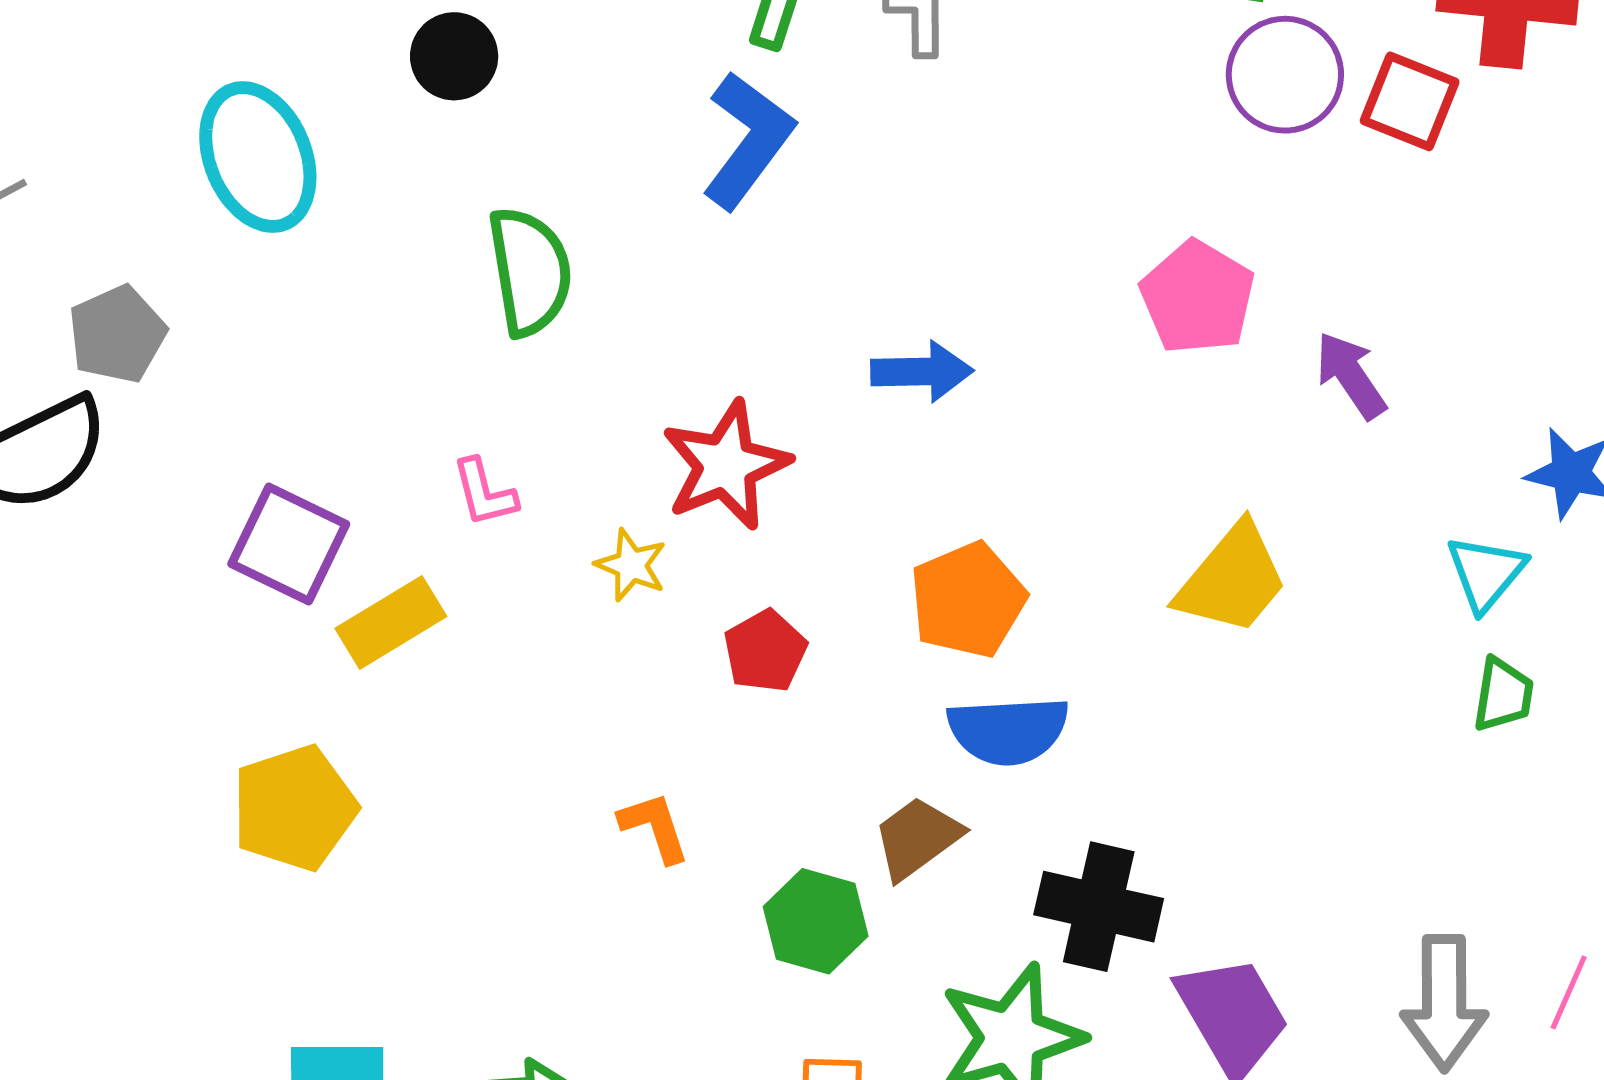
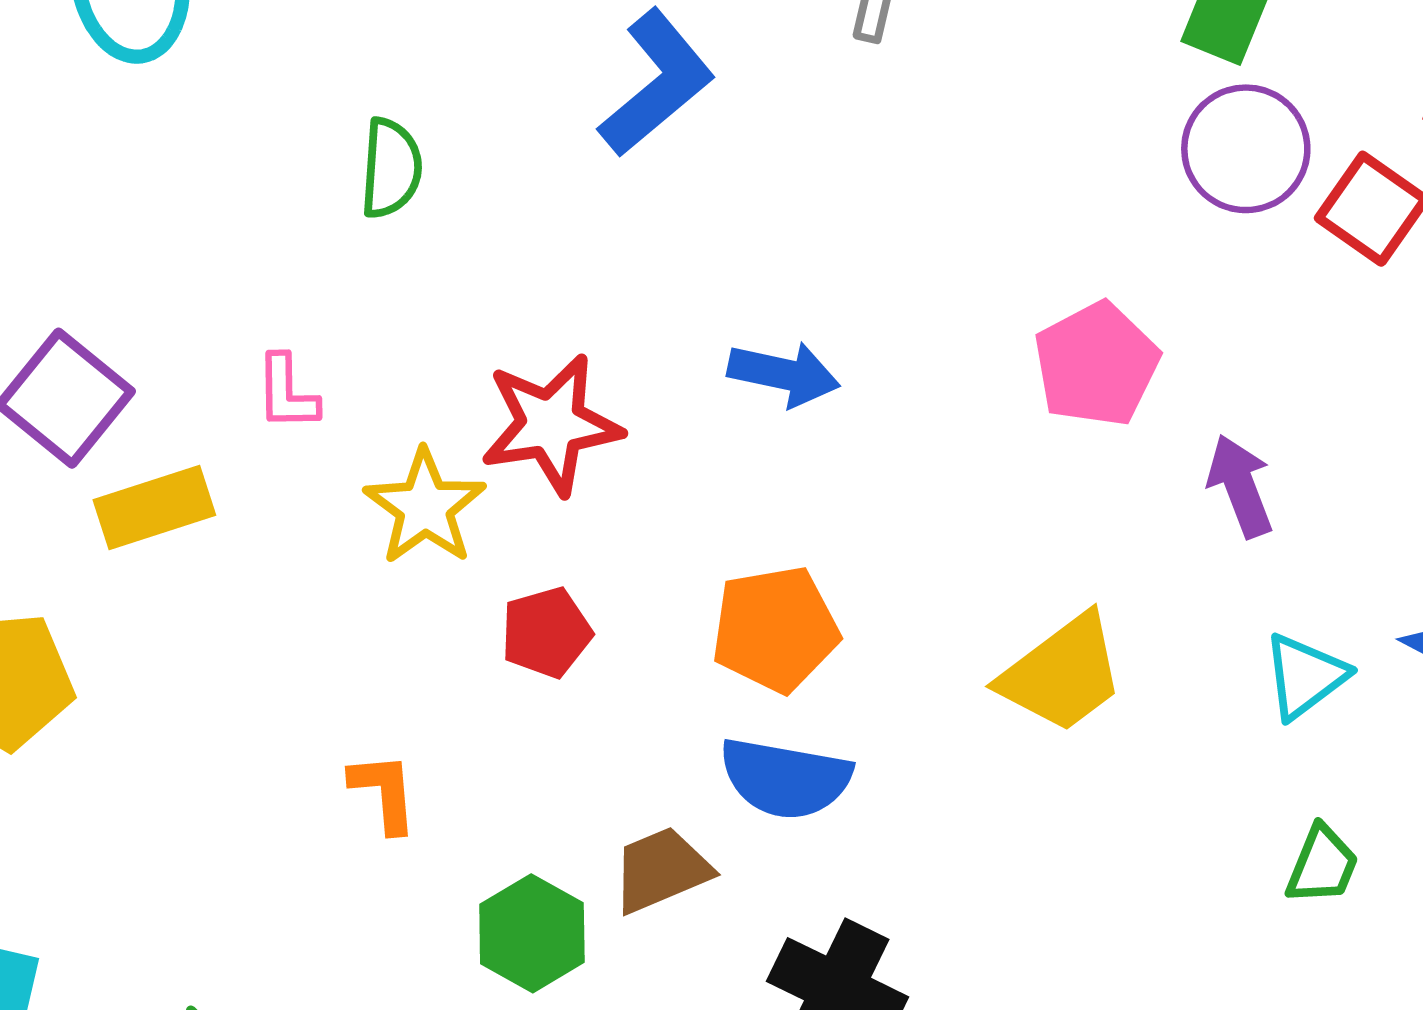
green semicircle: (530, 271) -> (391, 168), size x0.7
yellow star: (631, 565) -> (425, 507), size x1.5
cyan triangle: (1486, 573) -> (1305, 676), moved

